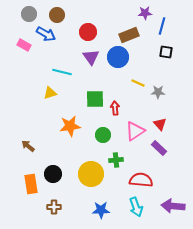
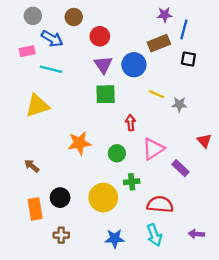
brown circle: (57, 15) -> (74, 17), moved
brown rectangle: (129, 35) -> (159, 43), moved
pink rectangle: (24, 45) -> (27, 51), turned -40
cyan line: (62, 72) -> (51, 69), moved
yellow triangle: (50, 93) -> (37, 106), moved, size x1.6
green square: (95, 99) -> (106, 94), moved
red triangle: (160, 124) -> (204, 141), moved
purple arrow: (173, 206) -> (196, 234), size x0.6

